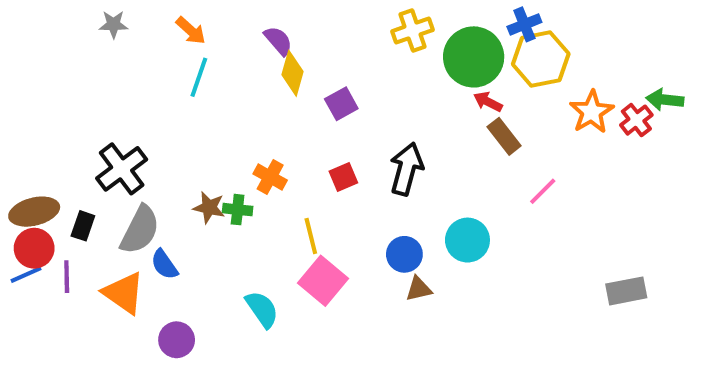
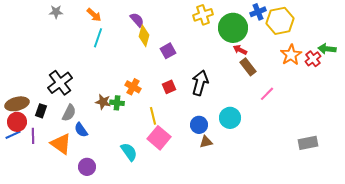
yellow hexagon: (541, 59) -> (280, 21), moved
gray semicircle: (140, 230) -> (69, 113), size x0.7

